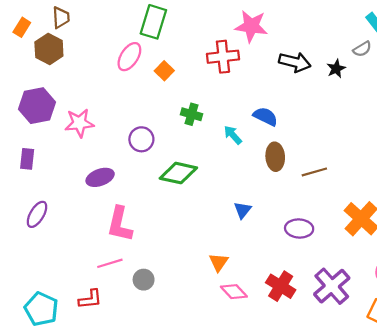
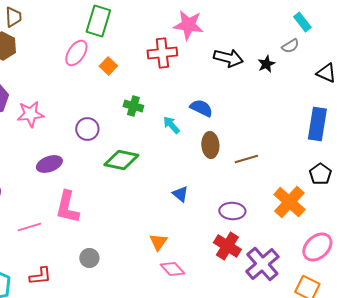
blue triangle: (243, 210) -> (180, 194), turned -30
pink line: (110, 263) -> (29, 227), moved
red cross: (281, 286) -> (227, 246), moved

